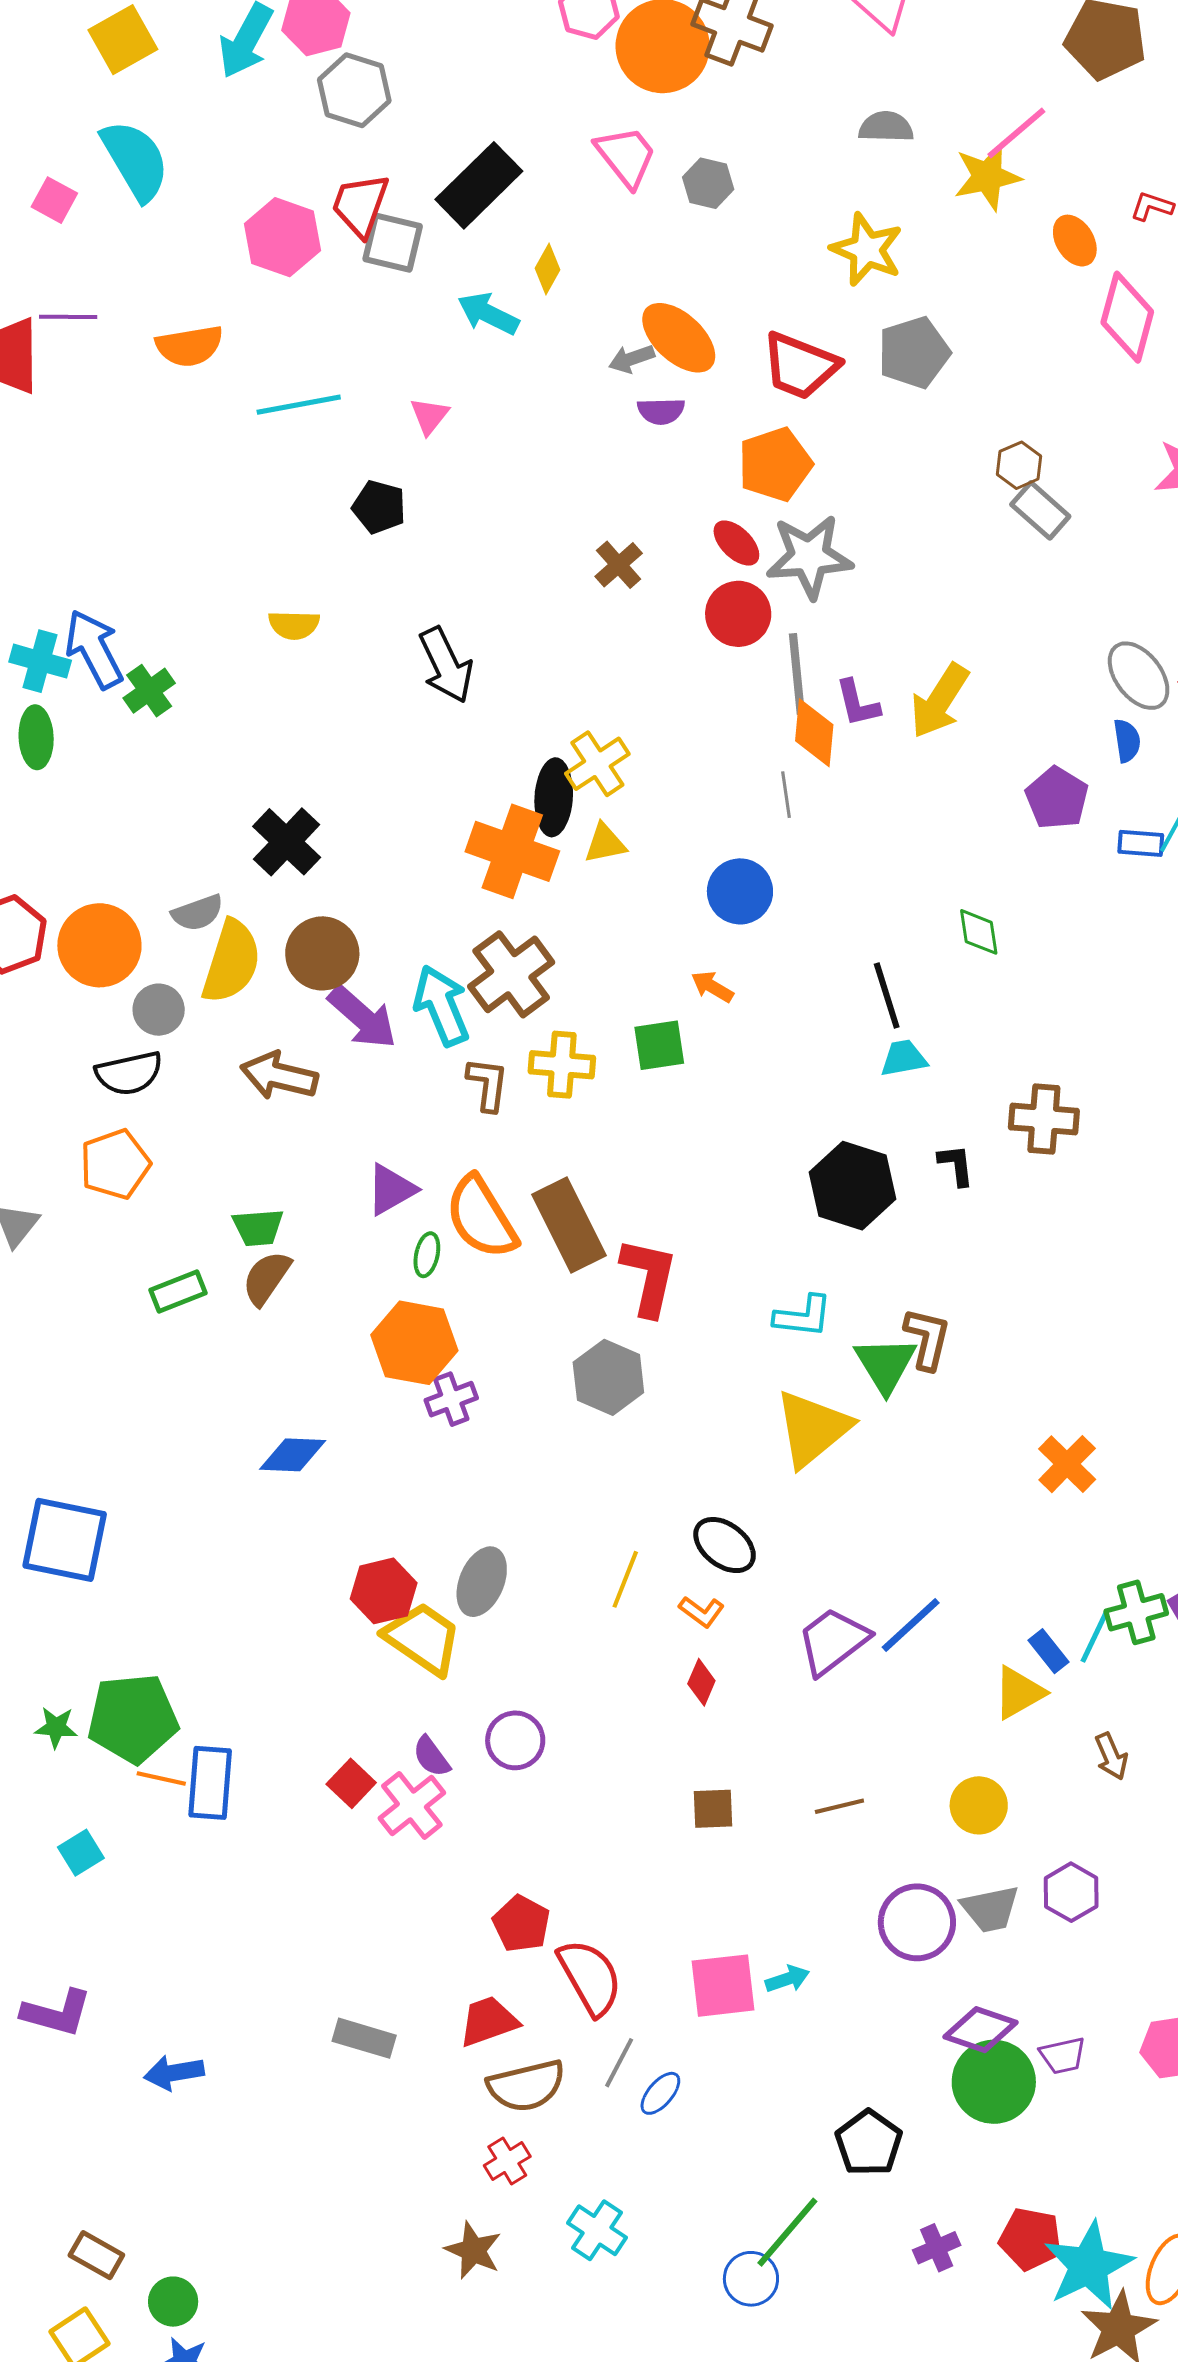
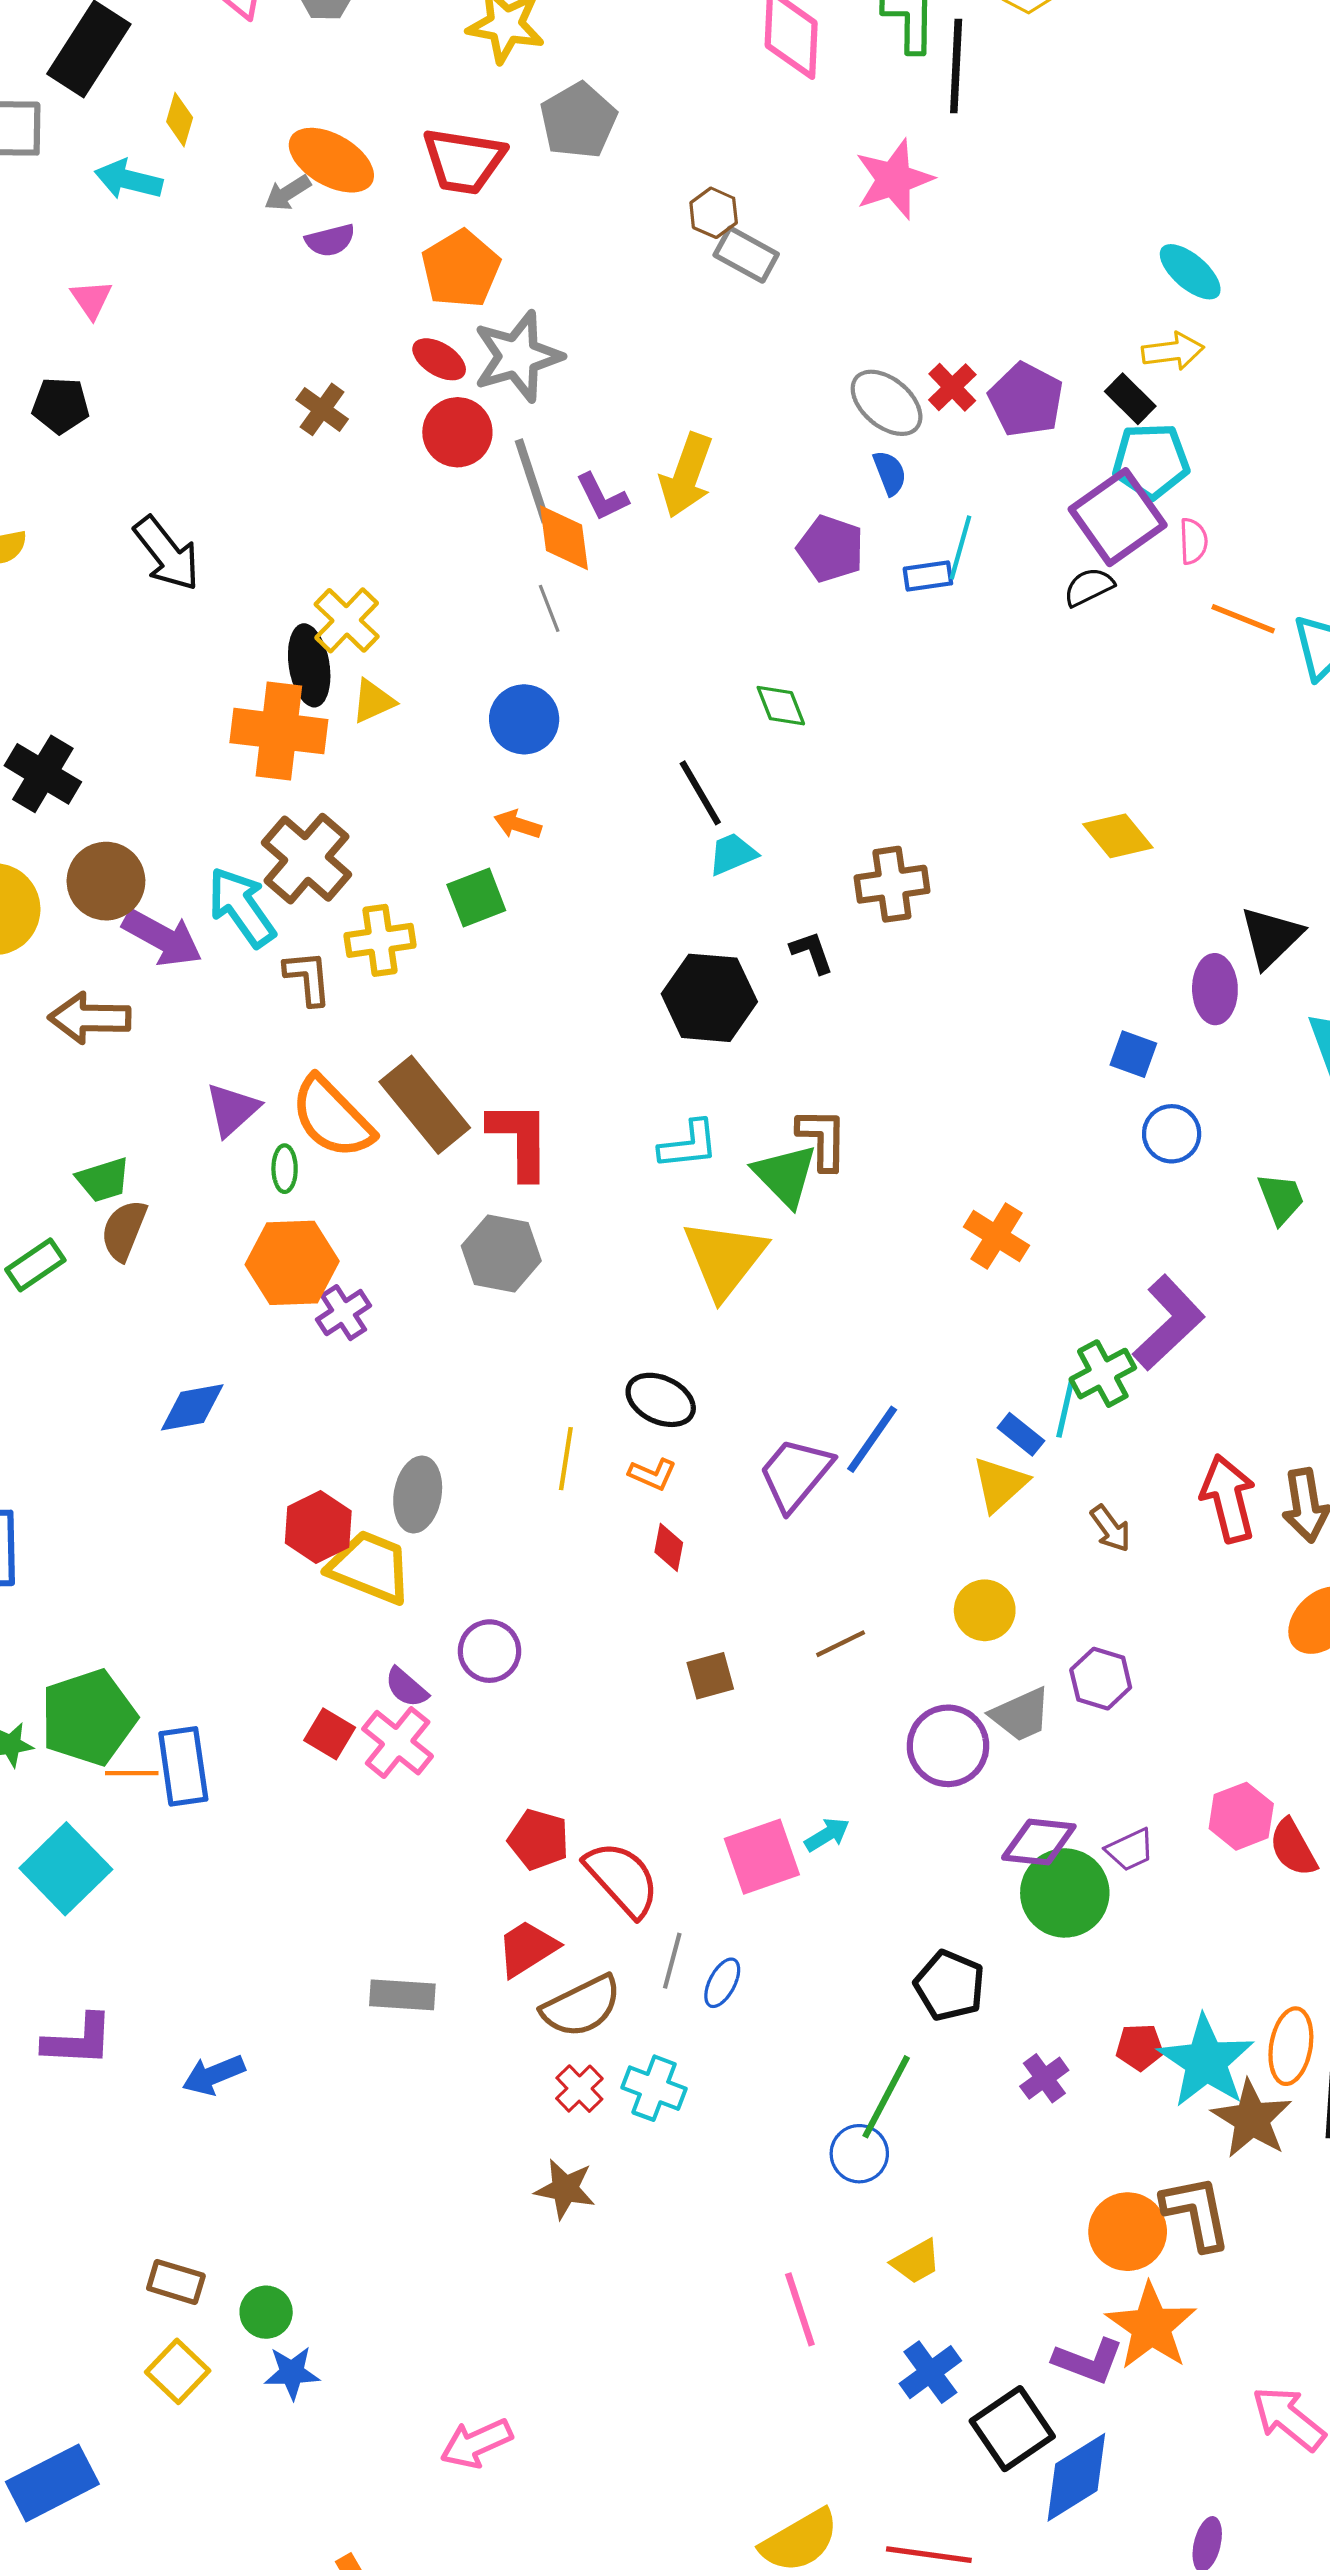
cyan square: (81, 1853) -> (66, 1869), size x1.8
cyan cross: (597, 2230) -> (654, 2088), moved
red pentagon: (1031, 2239) -> (1140, 2047), size x0.7

